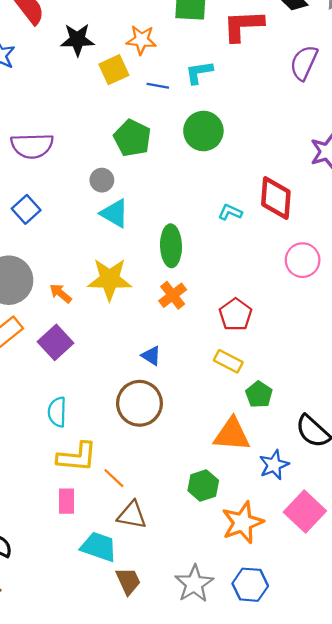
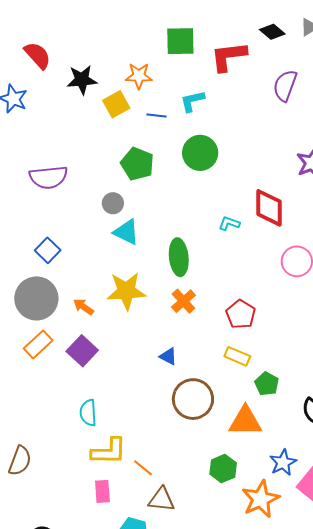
blue square: (26, 209) -> (48, 250), moved
brown circle: (139, 403) -> (193, 399), moved
blue star: (274, 465) -> (283, 463), moved

